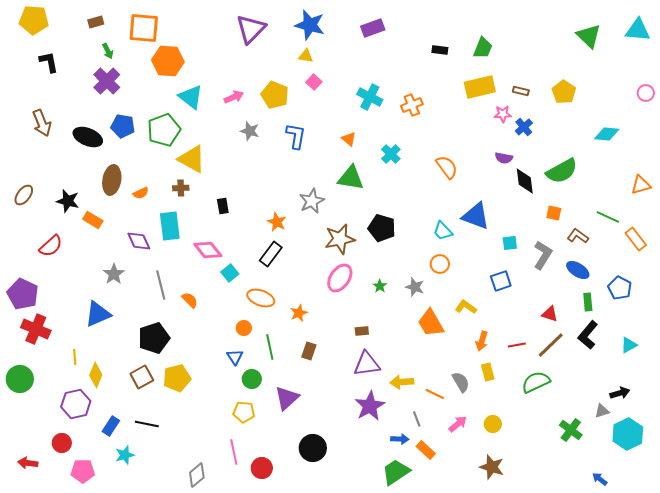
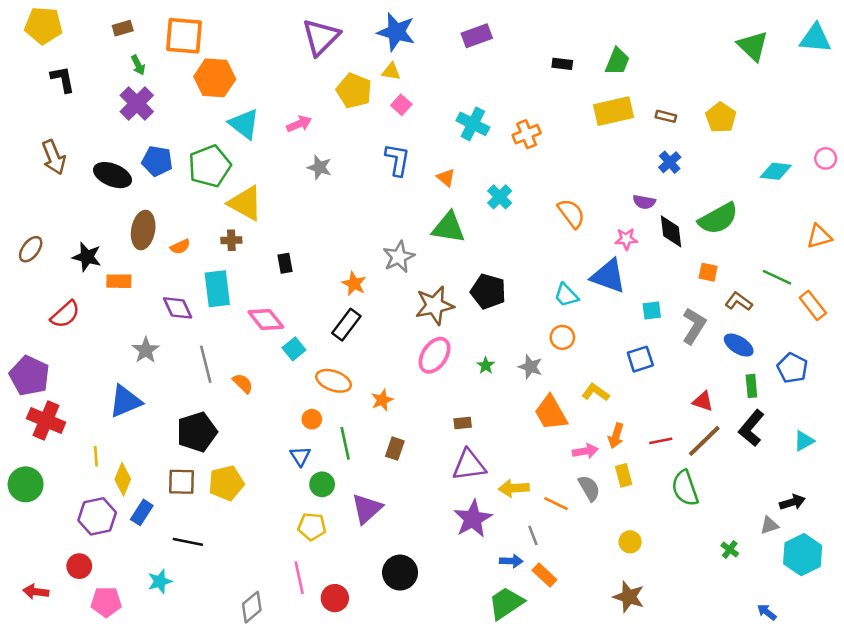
pink circle: (646, 93) -> (826, 158), moved
yellow pentagon: (275, 95) -> (354, 91), moved
pink star: (503, 114) -> (626, 239), moved
blue L-shape: (296, 136) -> (397, 160), moved
orange rectangle: (93, 220) -> (119, 281), turned -30
brown square: (142, 377) -> (181, 482), turned 30
green semicircle: (536, 382) -> (685, 488), turned -84
pink arrow: (458, 424) -> (585, 451), moved, turned 30
blue rectangle: (111, 426) -> (142, 512), moved
green cross: (571, 430) -> (730, 550), size x0.6

